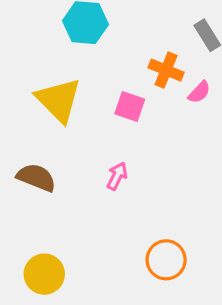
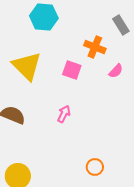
pink semicircle: (199, 92) -> (116, 71), moved
orange circle: (166, 260) -> (95, 167), size x0.7

